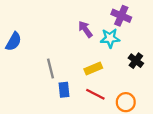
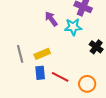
yellow rectangle: (93, 68) -> (42, 54), moved
blue rectangle: (64, 90) -> (40, 73), moved

